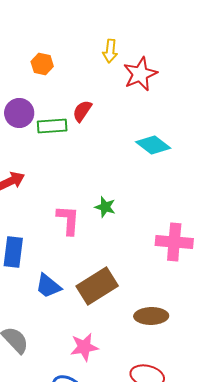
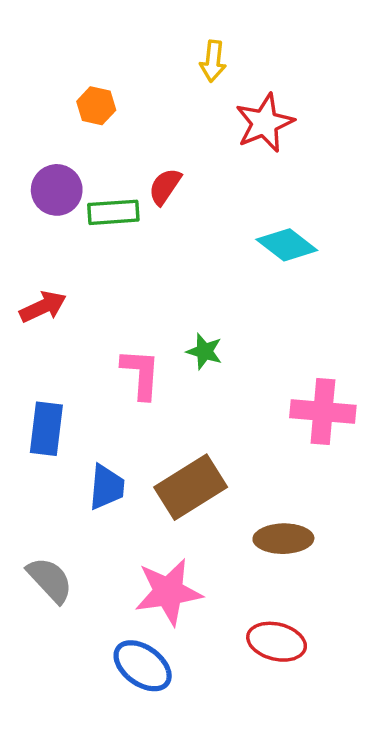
yellow arrow: (110, 51) -> (213, 61), moved
blue trapezoid: (48, 286) -> (106, 487), turned -124
pink star: (84, 347) -> (168, 592), size x1.4

